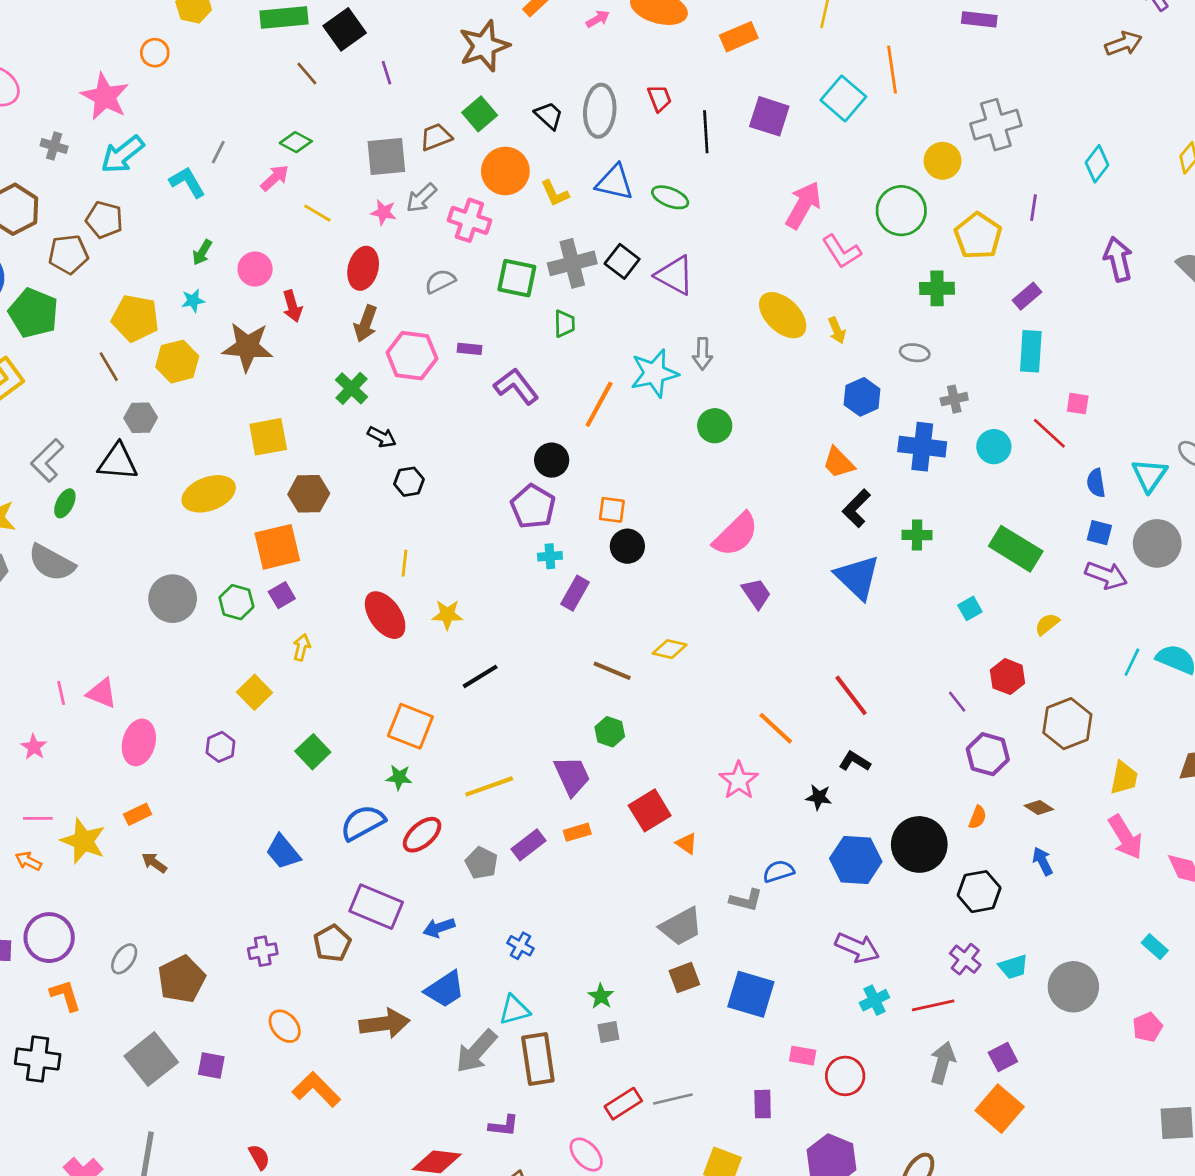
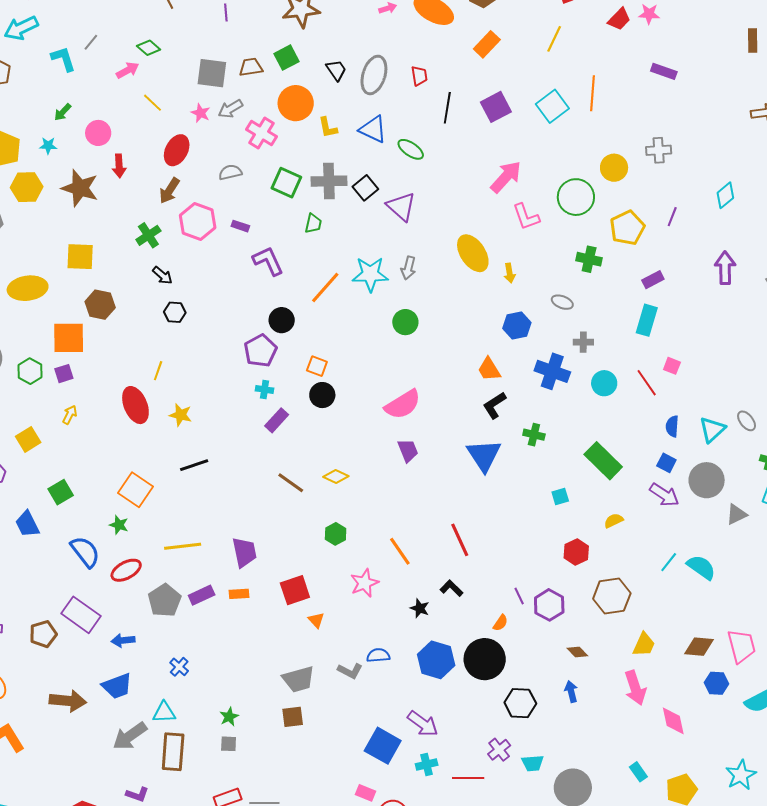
orange rectangle: (739, 37) -> (487, 44), turned -36
purple square: (769, 116) -> (496, 107), turned 32
gray cross: (996, 125) -> (659, 150), size x0.7
purple line: (957, 702) -> (519, 596), moved
green hexagon: (610, 732) -> (336, 534), moved
orange semicircle: (978, 817) -> (500, 623), moved
blue semicircle: (363, 823) -> (85, 552), turned 68
blue trapezoid: (283, 852) -> (27, 524), moved
gray pentagon: (482, 863) -> (165, 600), size x1.4
blue square: (751, 994) -> (383, 746), moved

